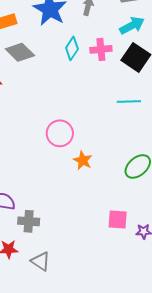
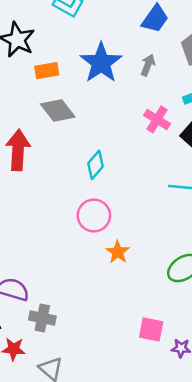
cyan diamond: (72, 48) -> (95, 165), moved
pink cross: (101, 49) -> (157, 119), turned 30

